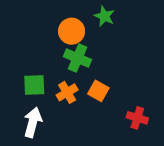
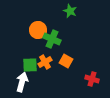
orange circle: (72, 31) -> (38, 30), moved
green square: (34, 85) -> (30, 65), moved

